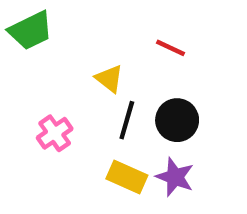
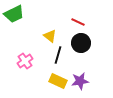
black circle: (177, 120) -> (81, 43), moved
purple star: (175, 177) -> (80, 81), turned -30

